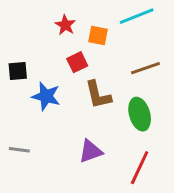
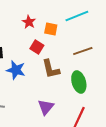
red square: (77, 62) -> (37, 47), turned -32
purple triangle: (91, 151) -> (46, 107), turned -30

